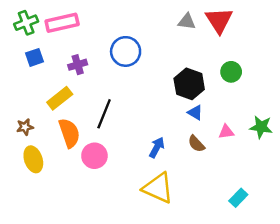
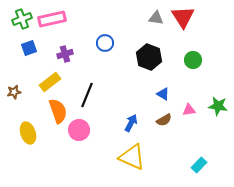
blue circle: (126, 51) -> (105, 43), size x0.7
black hexagon: (189, 84) -> (149, 57), moved
brown star: (25, 127) -> (14, 92), moved
brown semicircle: (196, 144) -> (164, 120), turned -77

